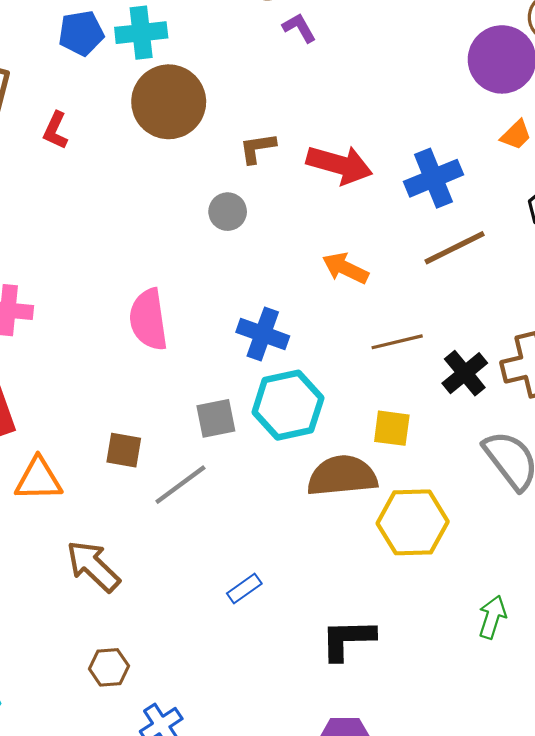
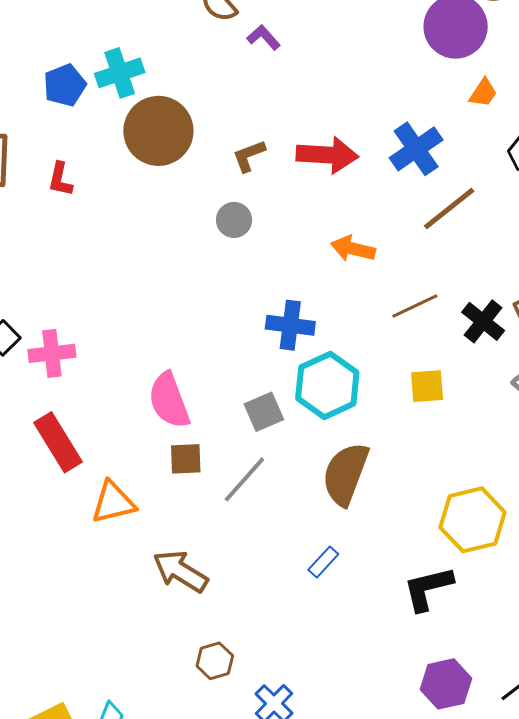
pink semicircle: (148, 320) -> (169, 400), moved
brown semicircle: (342, 476) -> (345, 474), moved, turned -52
yellow hexagon: (413, 522) -> (472, 520), moved

